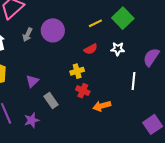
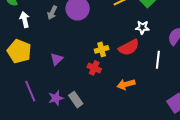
red semicircle: (91, 49) -> (129, 47), moved, size x1.5
red cross: (83, 91) -> (94, 68), moved
gray rectangle: (51, 100) -> (76, 100), moved

